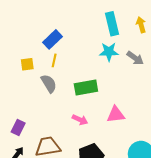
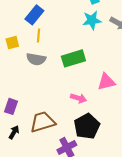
gray semicircle: (49, 84) -> (36, 59), turned 138
pink arrow: (80, 120) -> (78, 98), moved

